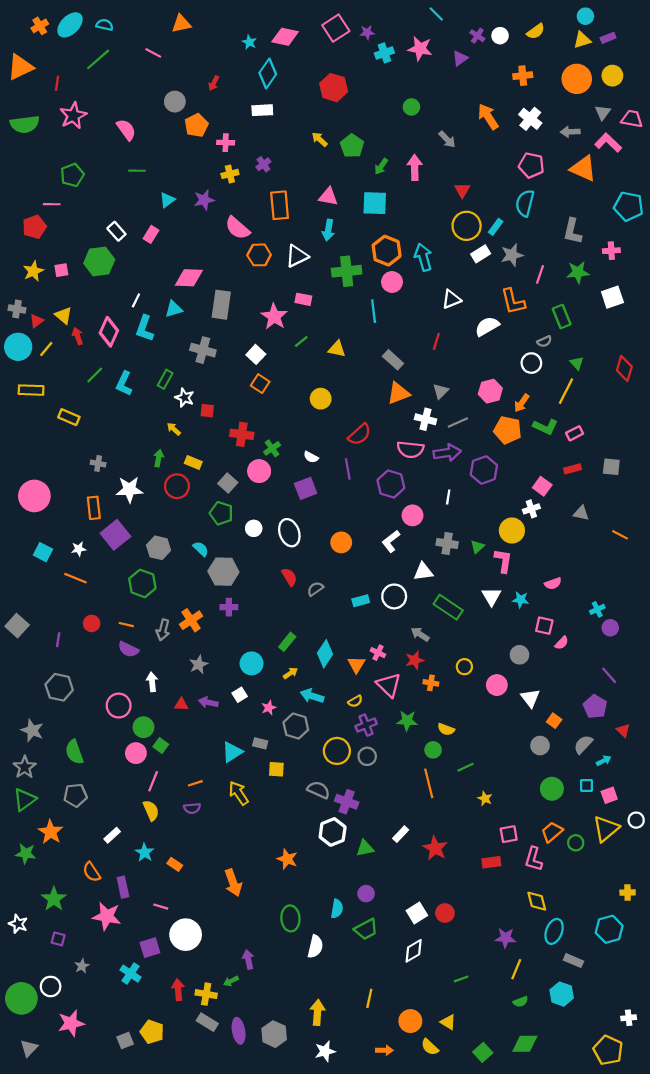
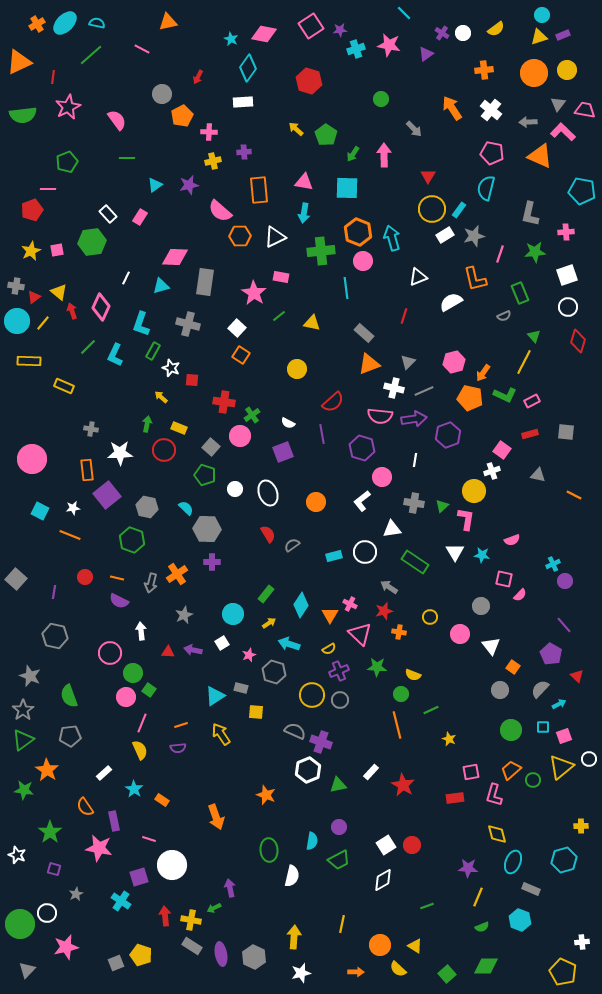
purple cross: (263, 164) -> (244, 152), turned 32
cyan L-shape: (145, 328) -> (141, 324), moved
white circle: (531, 363) -> (568, 307), moved

